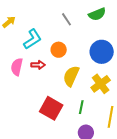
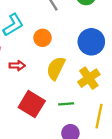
red arrow: (38, 65) -> (17, 66), moved
green line: (81, 107) -> (66, 104), turned 72

